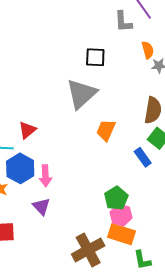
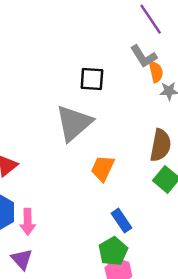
gray L-shape: (123, 22) -> (144, 56), moved, turned -30
blue rectangle: (143, 157) -> (122, 221), moved

